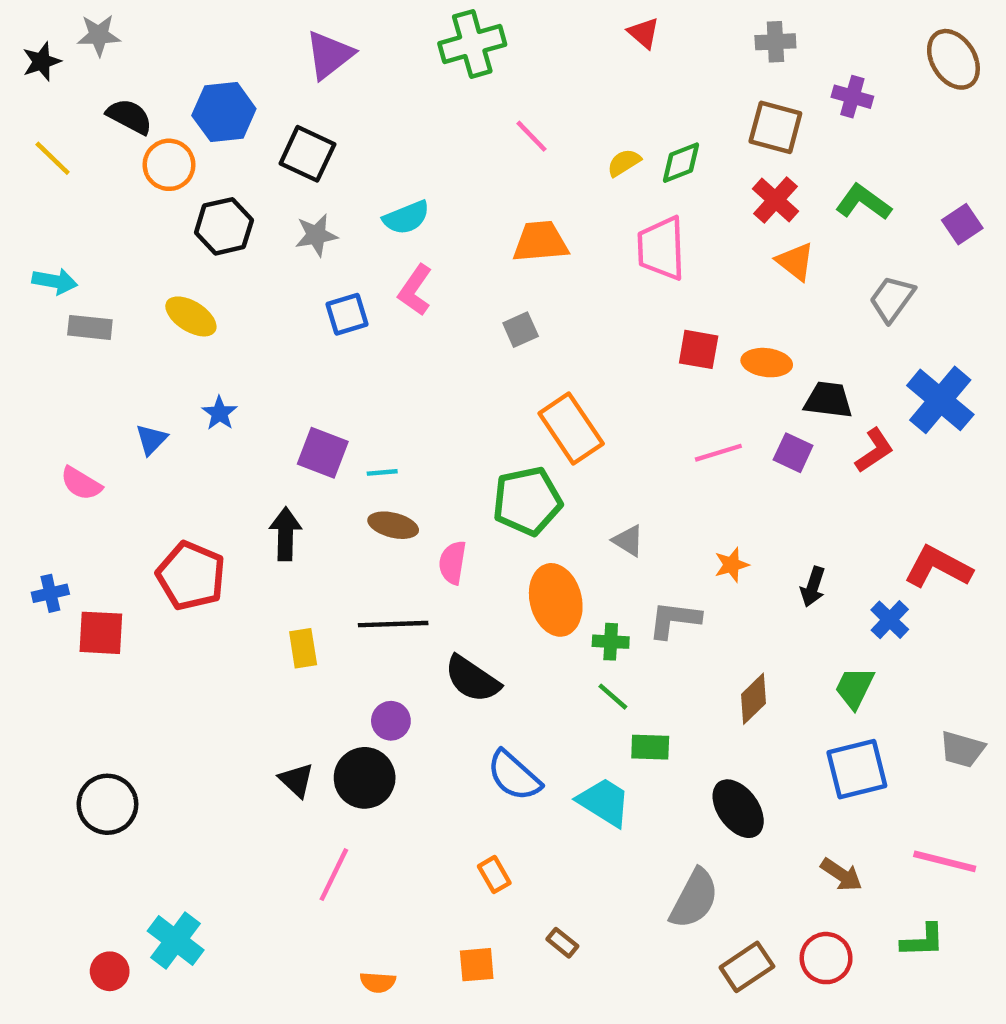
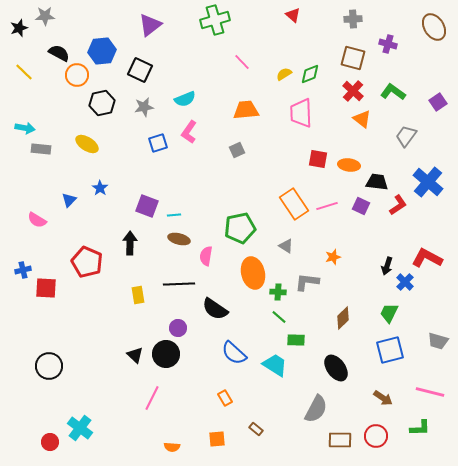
orange rectangle: (571, 428) -> (294, 204), moved
black arrow: (813, 587) -> (387, 266), moved
brown rectangle: (747, 967) -> (340, 440), turned 35

